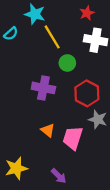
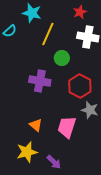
yellow line: (52, 37) -> (48, 34), turned 55
orange triangle: (48, 130) -> (36, 125), moved
yellow star: (16, 168) -> (27, 152), moved

